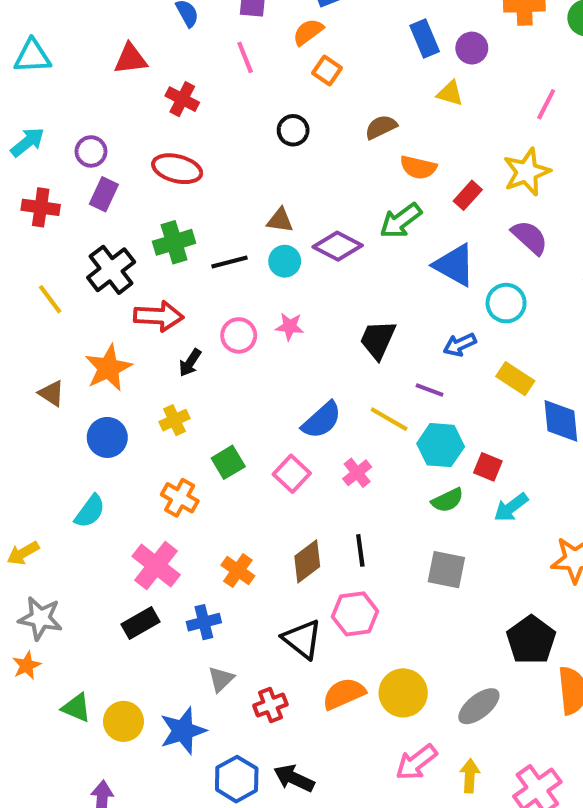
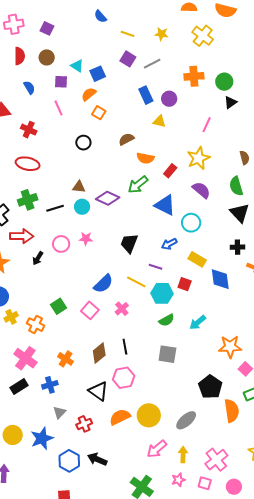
yellow cross: (174, 420) -> (11, 317), moved
red square: (488, 467) -> (185, 284), moved

